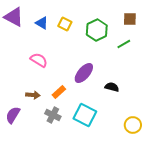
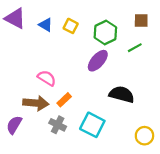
pink semicircle: (39, 60) -> (47, 78), moved
purple ellipse: (84, 73) -> (98, 61), moved
black semicircle: (112, 87) -> (122, 94), size x1.6
brown arrow: (33, 95) -> (36, 103), size x1.6

